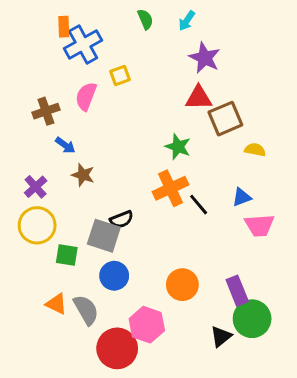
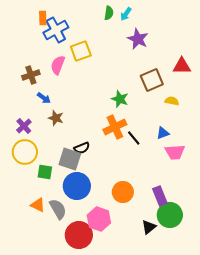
green semicircle: (145, 19) -> (109, 13), moved, turned 32
yellow square: (120, 76) -> (81, 51), size x1.5
red triangle: (199, 98) -> (182, 66), moved
blue circle: (114, 276) -> (77, 186), size x1.4

